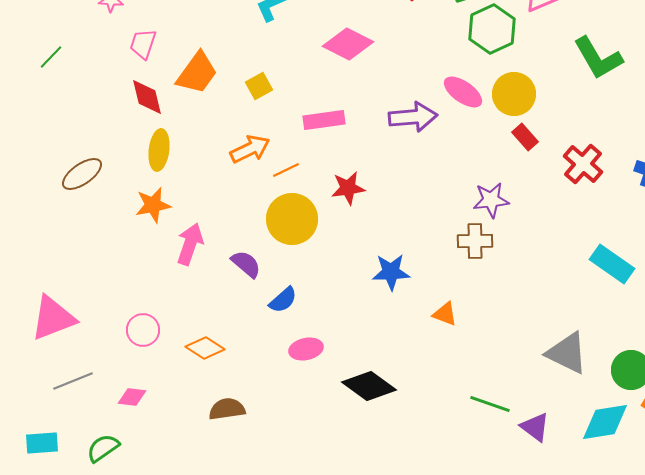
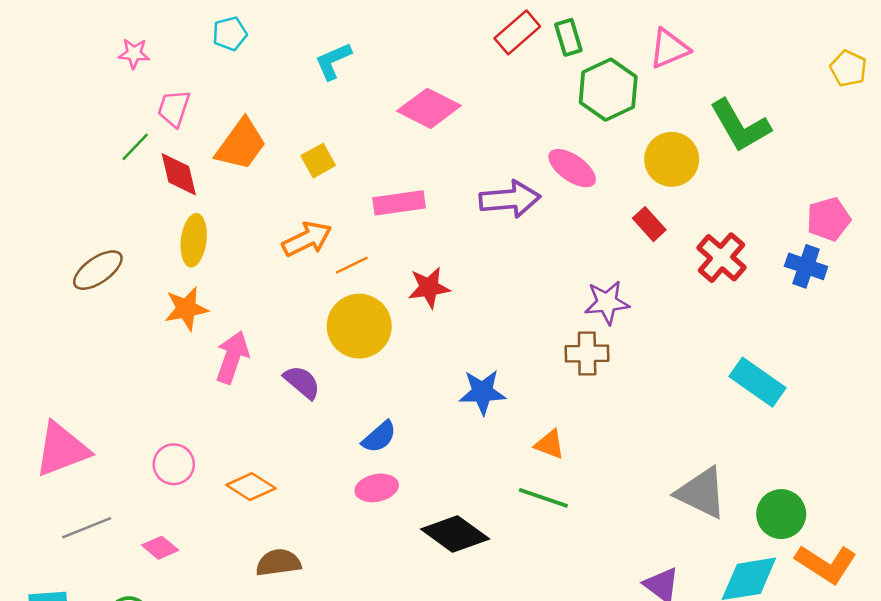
green line: (51, 57) -> (135, 147), moved
yellow circle: (514, 94) -> (672, 159), moved
blue semicircle: (283, 300) -> (379, 437), moved
pink diamond: (132, 397) -> (160, 548), turned 32
green line: (490, 404) -> (543, 498), moved

